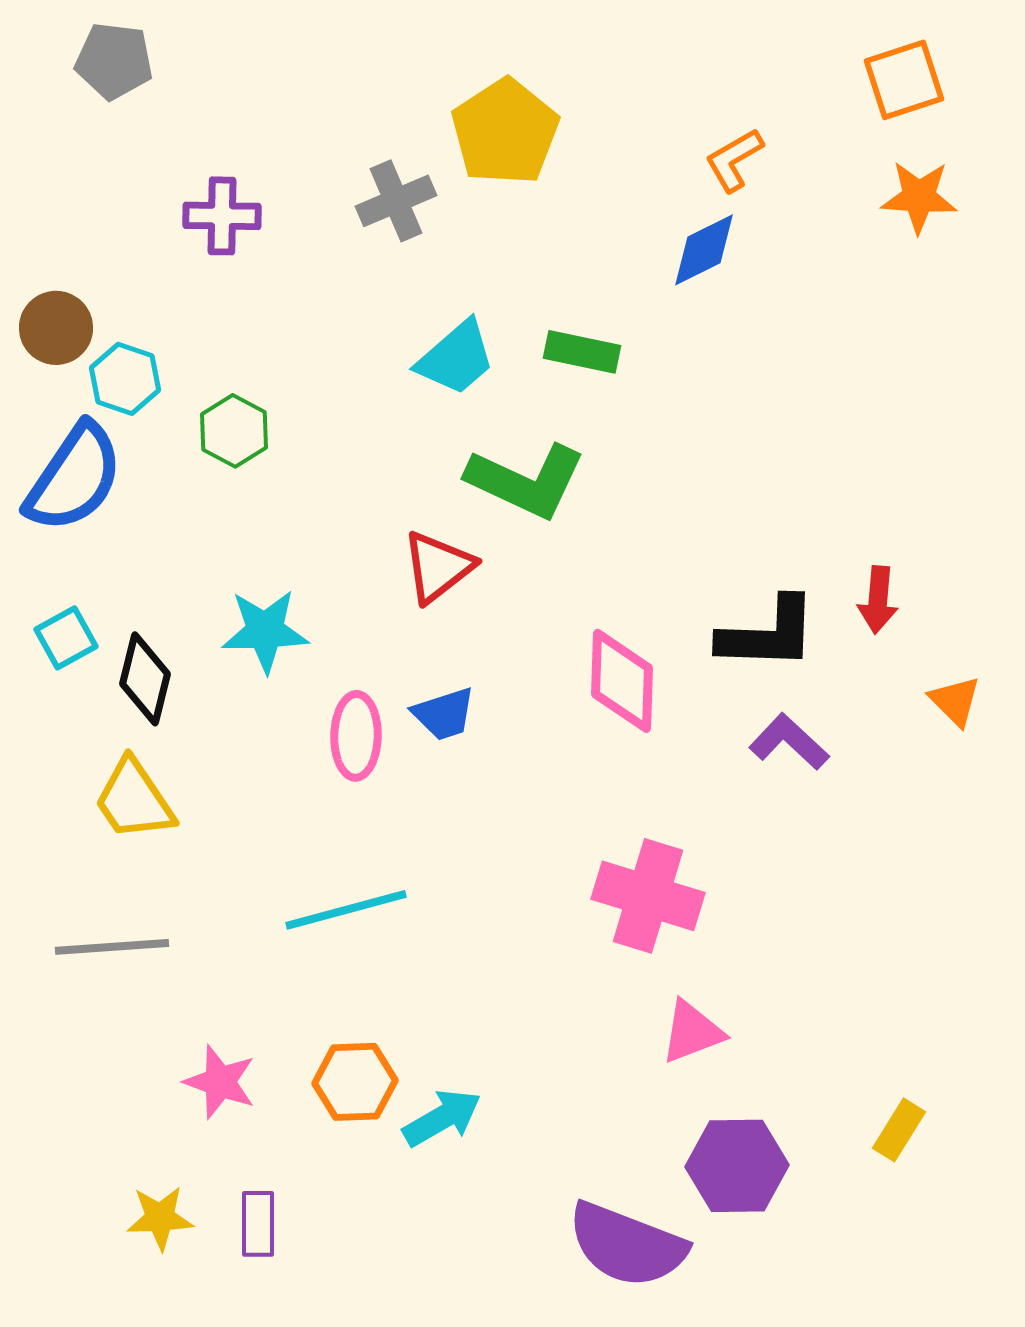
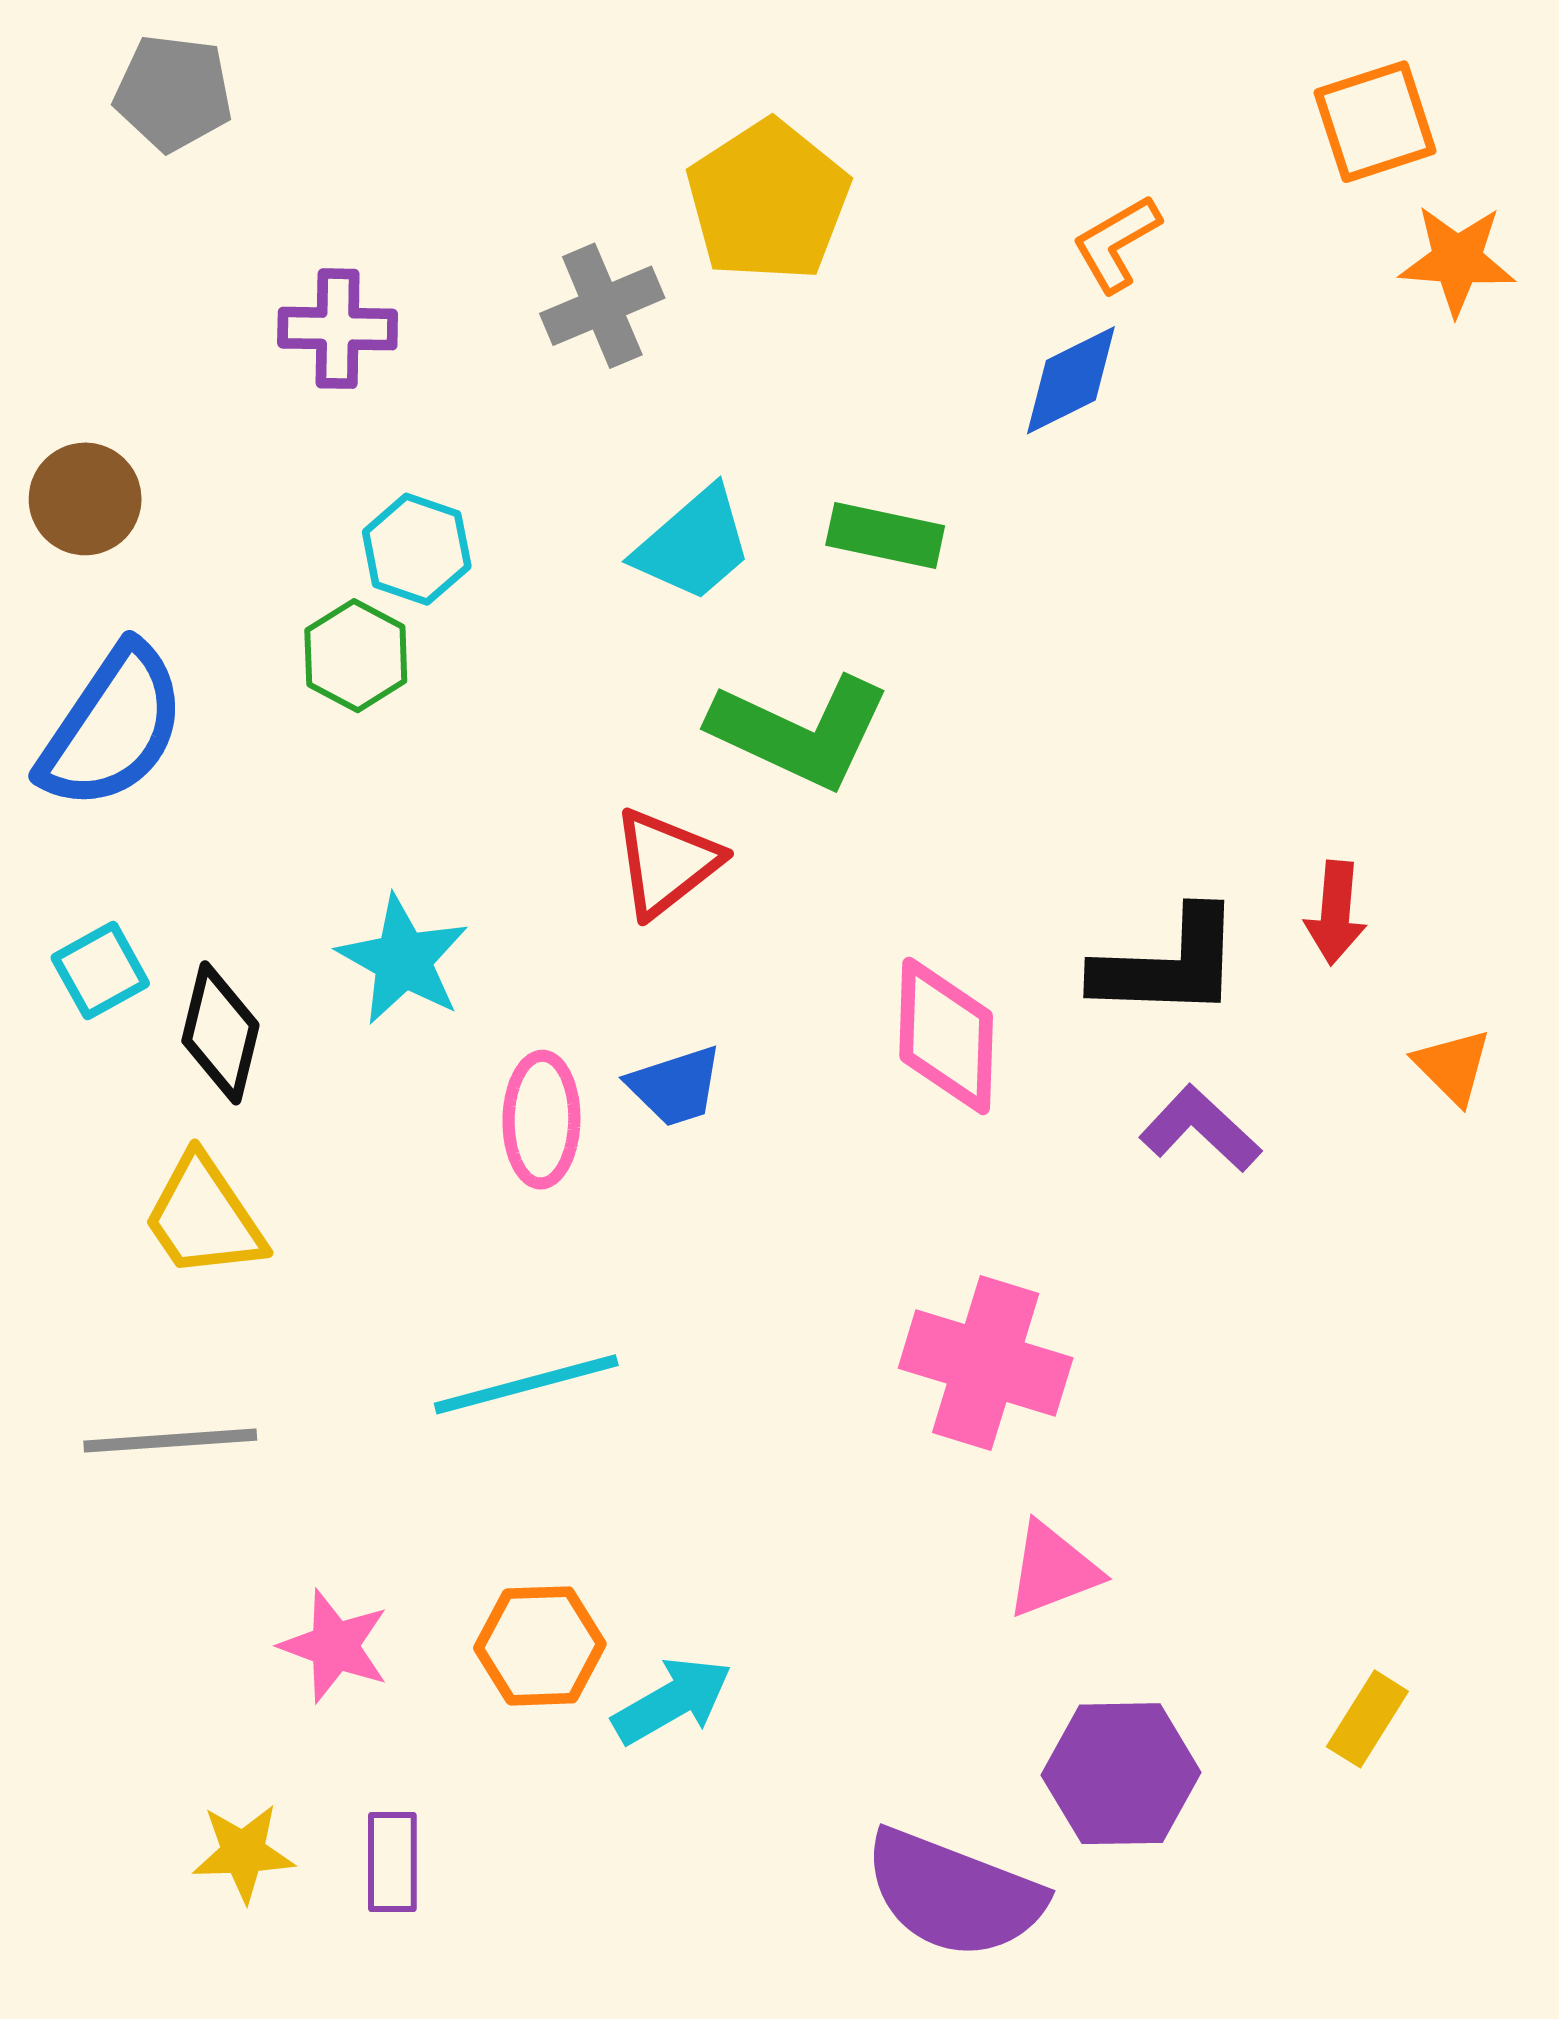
orange star: (919, 197) -> (1457, 260), moved
cyan hexagon: (125, 379) -> (417, 549), moved
cyan star: (265, 631) -> (403, 960), turned 30

